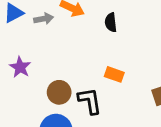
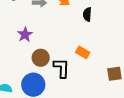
purple star: (20, 67) -> (25, 35), moved

